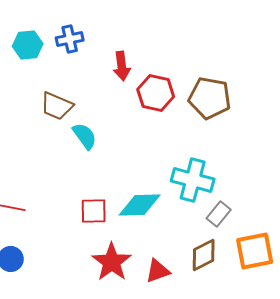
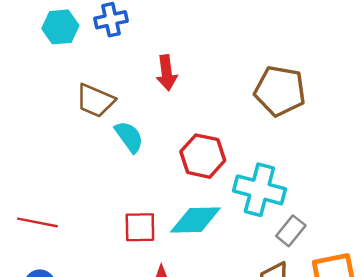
red arrow: (122, 66) -> (167, 73), moved
red hexagon: (156, 93) -> (203, 156), moved

